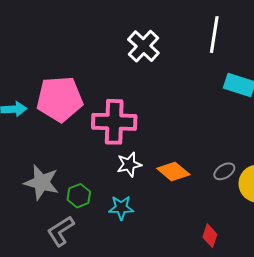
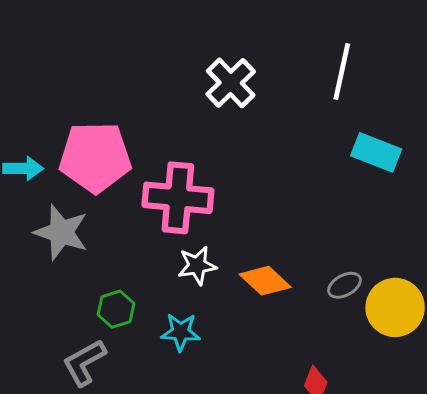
gray star: (42, 182) -> (61, 232), moved

